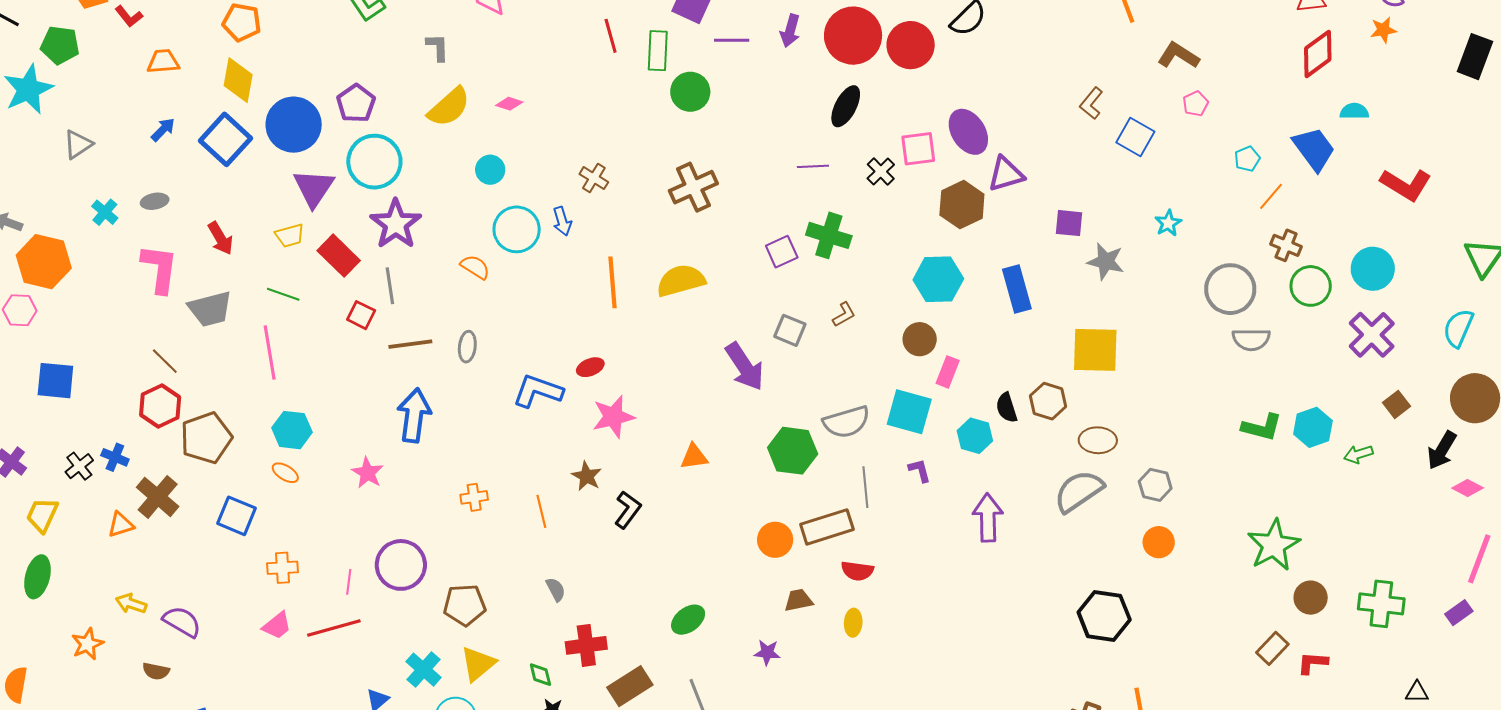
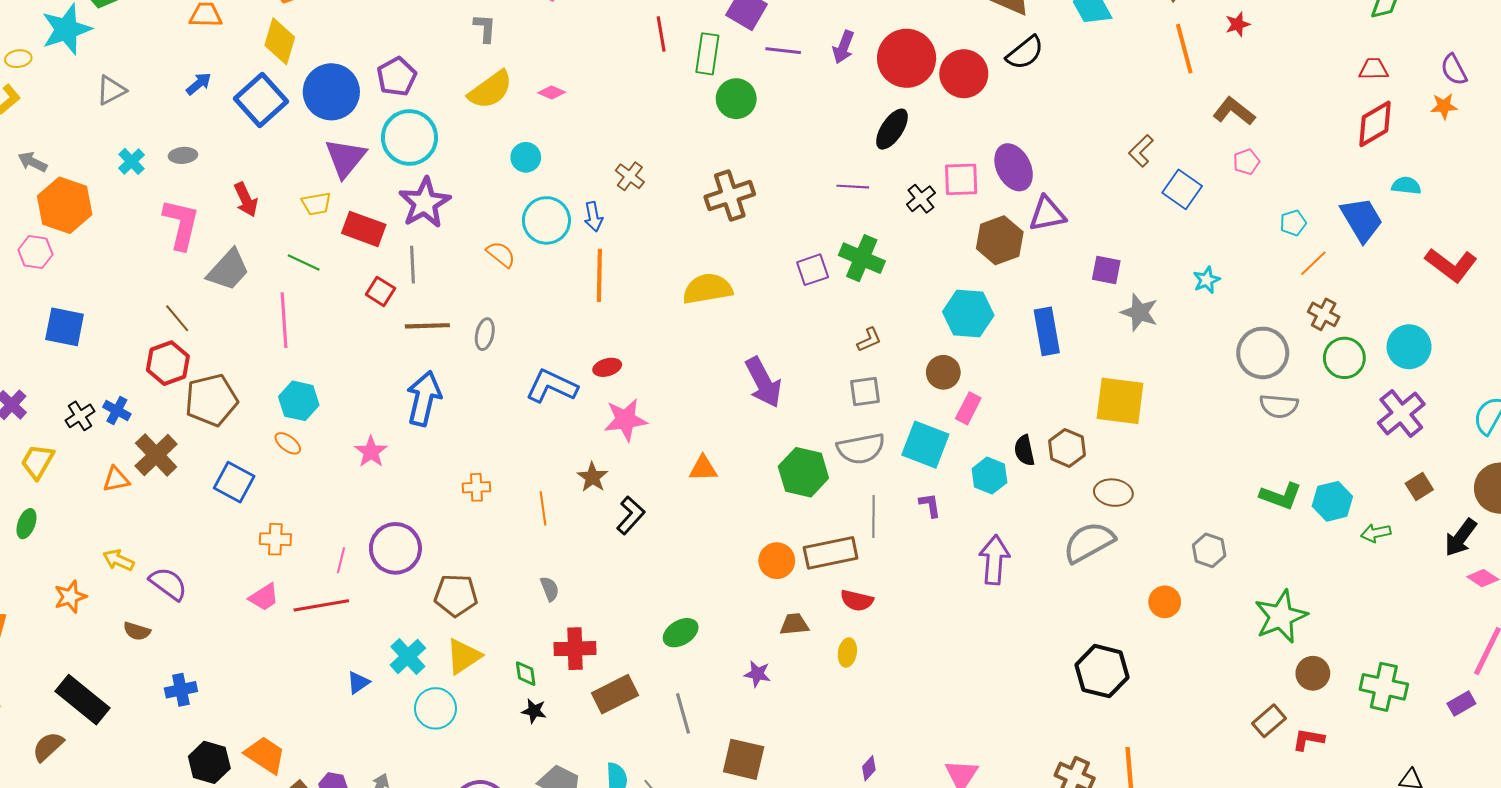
red rectangle: (339, 256) -> (364, 229), turned -30
orange line: (613, 282) -> (599, 275), moved
gray trapezoid: (210, 309) -> (228, 270), turned -39
gray square: (790, 330) -> (865, 392), moved, turned -36
gray hexagon: (1155, 485) -> (1209, 550), moved
green ellipse: (37, 577) -> (26, 524), size x0.7

